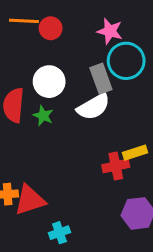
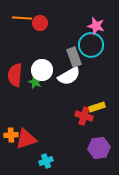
pink star: (110, 31) -> (96, 26), moved
white circle: (49, 82) -> (42, 70), moved
red cross: (116, 166) -> (84, 116), turned 30

